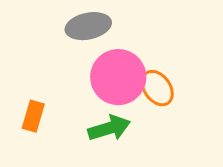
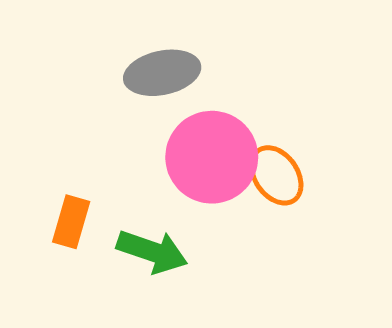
green arrow: (109, 128) -> (152, 251), moved, turned 36

